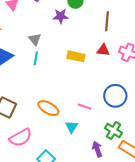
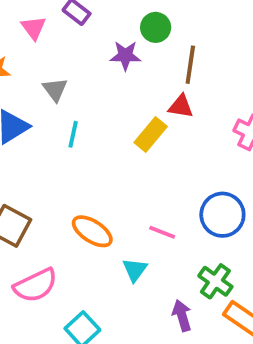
brown line: (107, 21) -> (190, 65), moved
gray triangle: (35, 39) -> (55, 90), moved
red triangle: (103, 50) -> (181, 106), moved
yellow rectangle: (76, 56) -> (151, 134), turned -66

